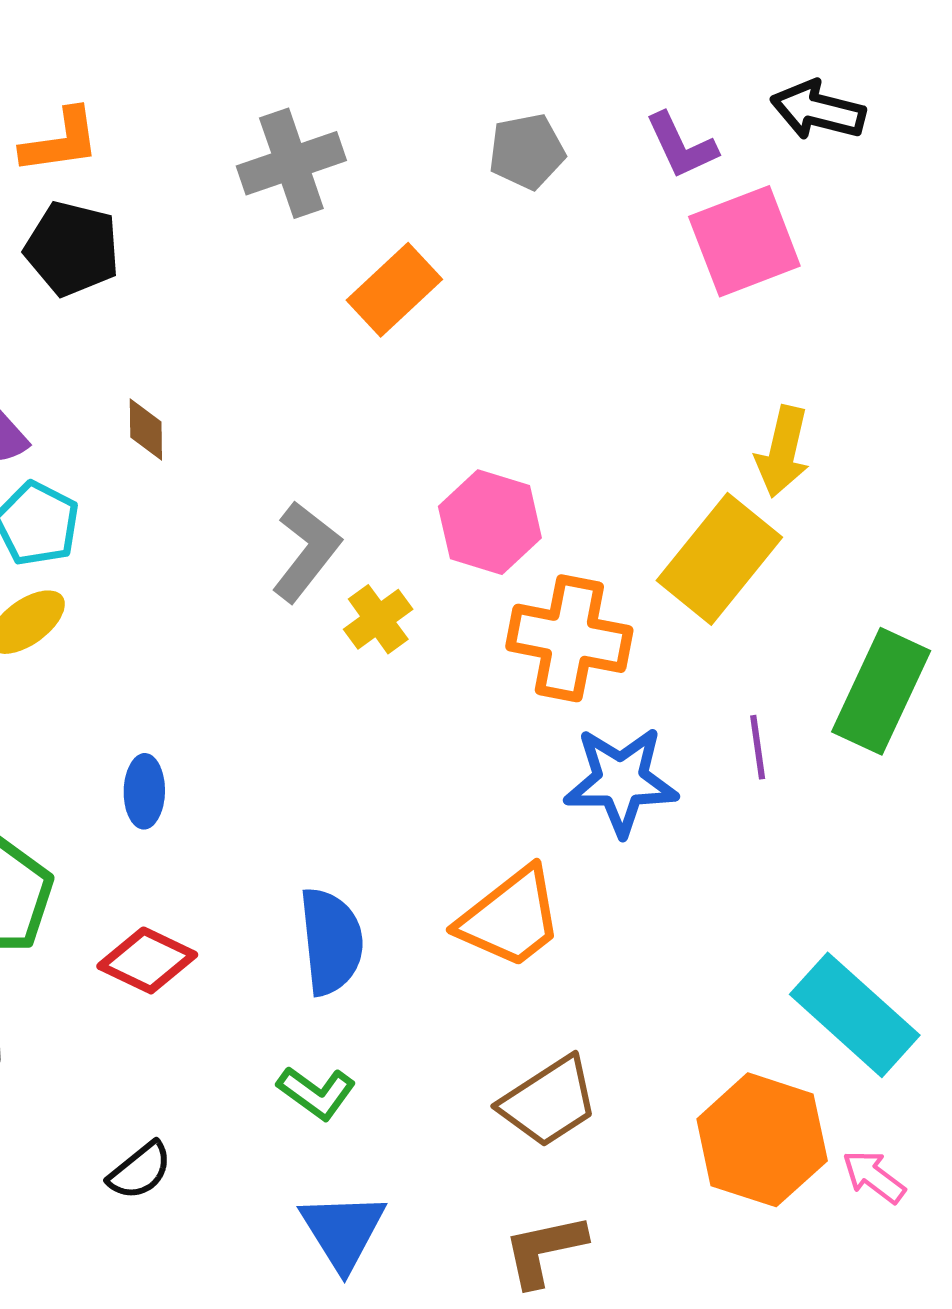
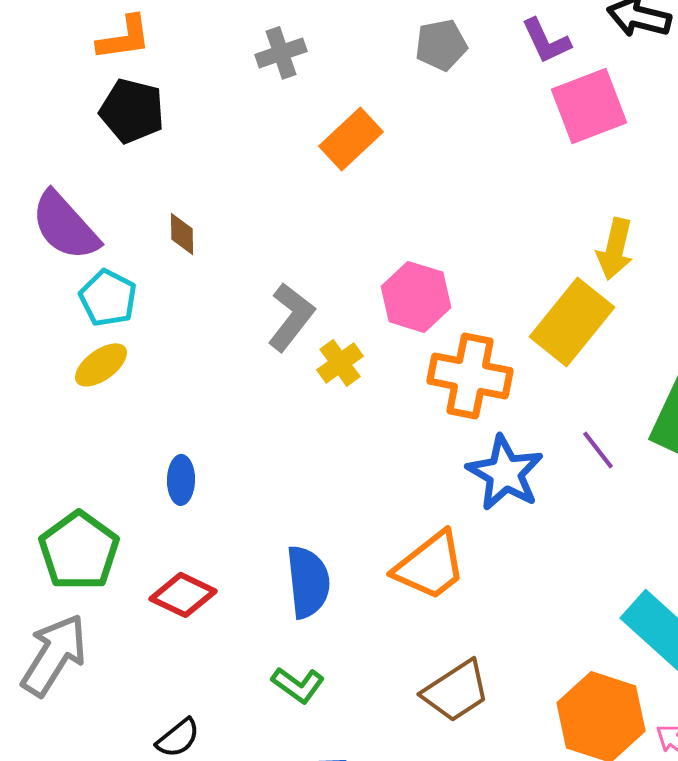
gray cross: (291, 163) -> (281, 53), size x0.7
purple line: (758, 747) -> (598, 450), turned -30
blue star: (621, 781) -> (505, 473), turned 30

